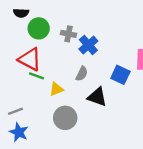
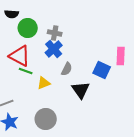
blue cross: (88, 45) -> (54, 49), moved
black triangle: (97, 97) -> (81, 90), turned 36
gray circle: (65, 118) -> (46, 119), moved

